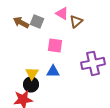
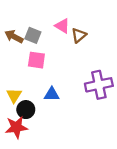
pink square: (55, 45) -> (36, 60), moved
yellow triangle: (32, 73) -> (14, 95), moved

